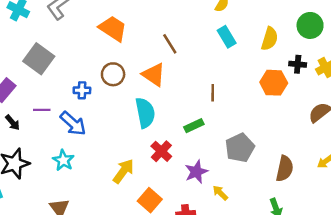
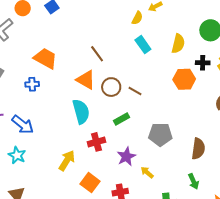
orange trapezoid: (113, 28) -> (45, 58), moved
brown circle: (113, 74) -> (111, 87), moved
blue cross: (82, 90) -> (32, 84), moved
brown line: (213, 93) -> (135, 91), turned -56
gray pentagon: (240, 148) -> (160, 134), turned 30
red cross: (161, 151) -> (96, 142), turned 36

